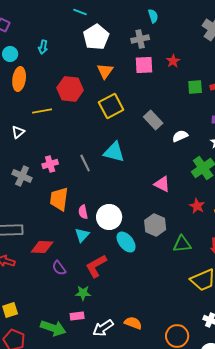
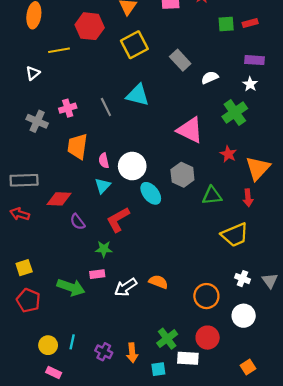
pink triangle: (162, 184) -> (190, 130), size x1.5

